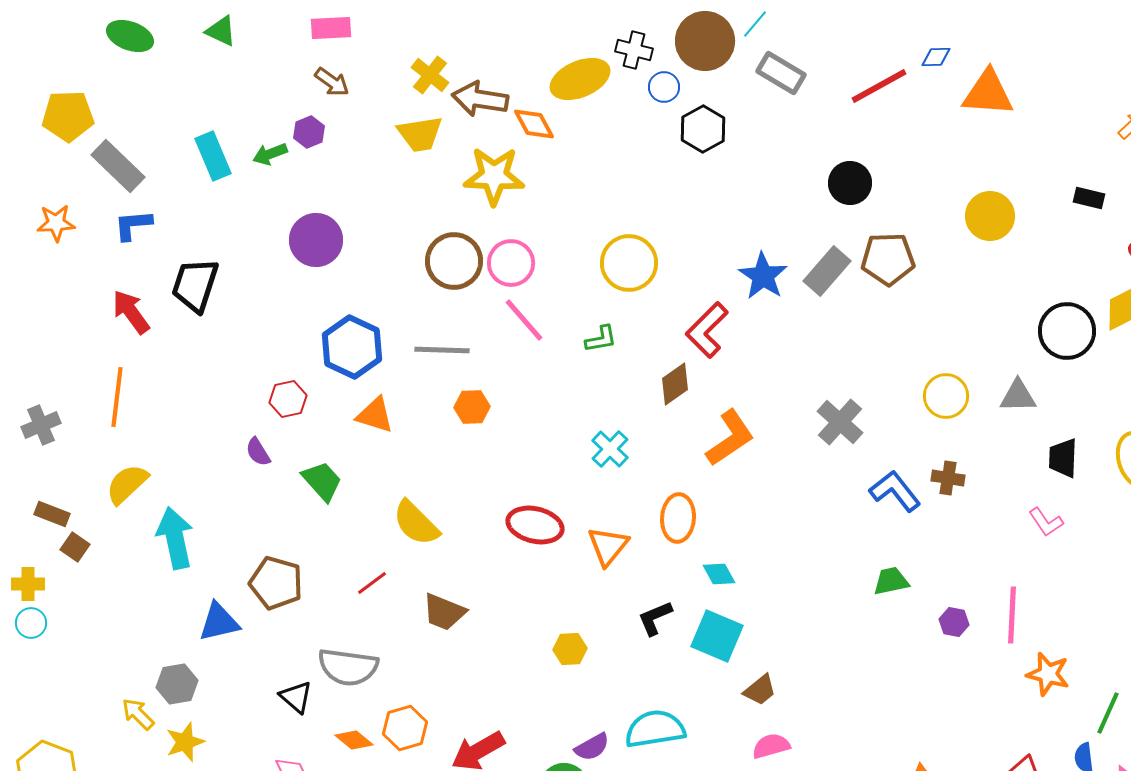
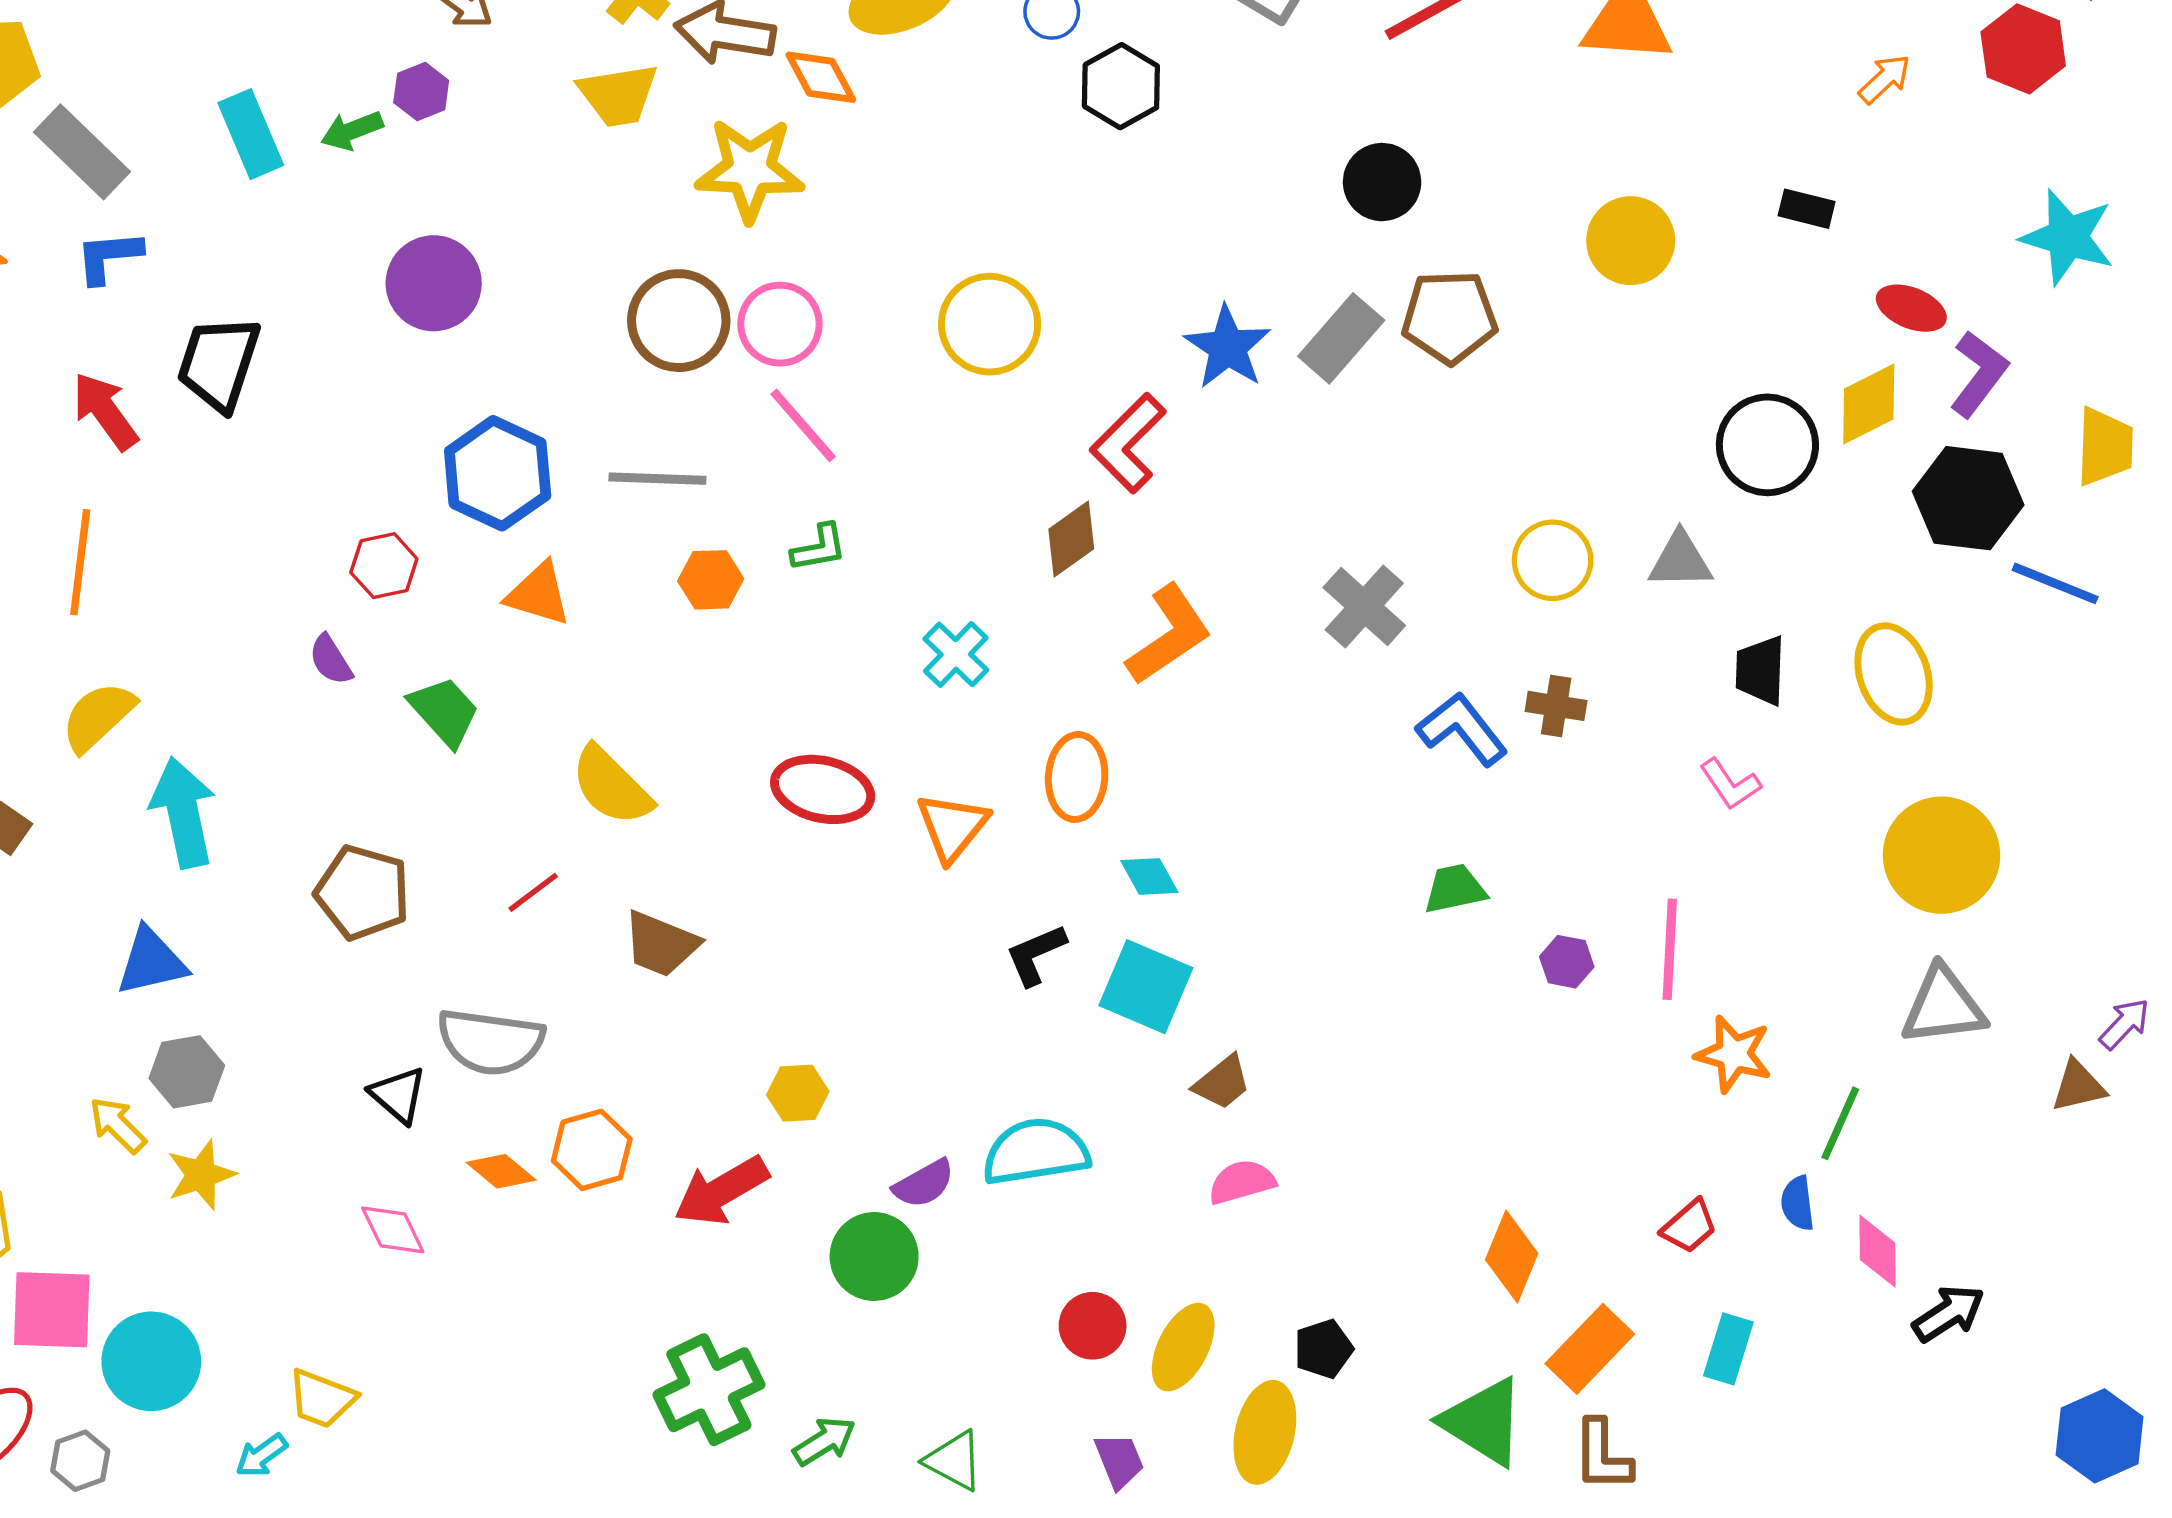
green L-shape: (601, 339) -> (819, 548), moved
blue triangle: (219, 622) -> (151, 962), moved
yellow hexagon: (570, 649) -> (798, 1093), moved

